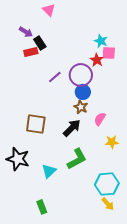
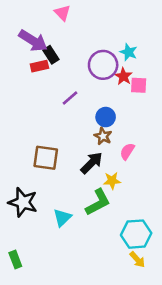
purple arrow: (26, 32) -> (33, 41), size x1.6
pink square: (109, 53) -> (139, 85), moved
purple circle: (81, 75) -> (103, 65), moved
yellow star: (112, 142) -> (112, 181), moved
green rectangle: (42, 207) -> (15, 260), moved

